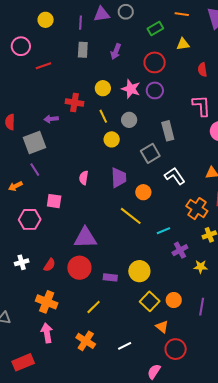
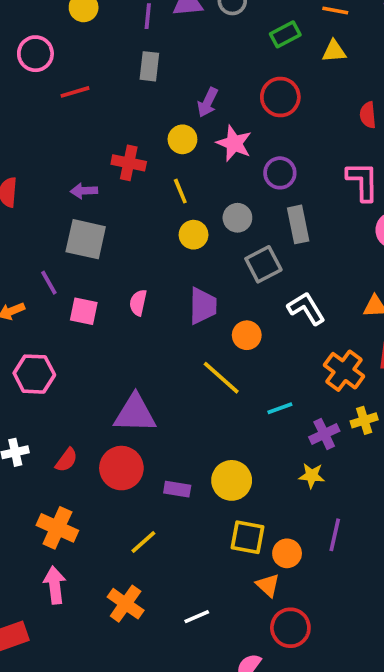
yellow triangle: (183, 44) -> (334, 51), moved
purple arrow: (116, 52) -> (208, 102), moved
purple circle: (155, 90) -> (280, 173), moved
gray circle: (129, 120) -> (237, 218), moved
gray square: (35, 143) -> (86, 239), moved, turned 30
pink square: (54, 201) -> (84, 311), moved
purple cross: (180, 250) -> (324, 434), moved
yellow star: (201, 267) -> (312, 476), moved
orange circle: (174, 300) -> (287, 553), moved
yellow square: (150, 301) -> (248, 537), turned -36
purple line: (202, 307) -> (335, 535), moved

